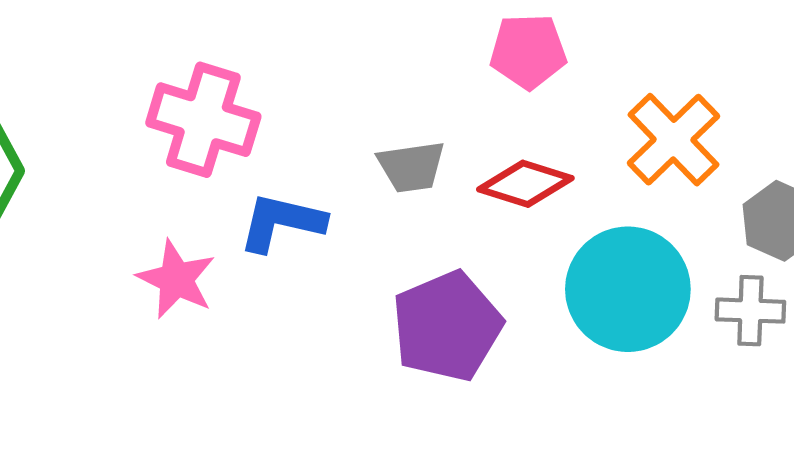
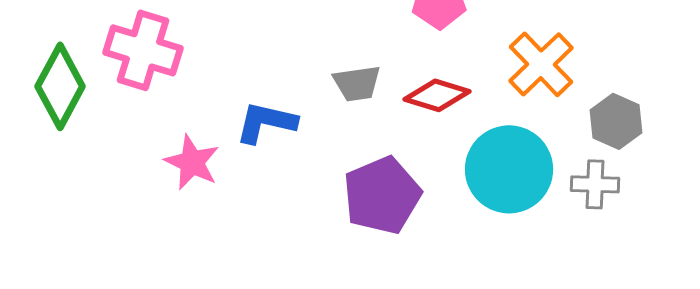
pink cross: (203, 120) -> (143, 50), moved

